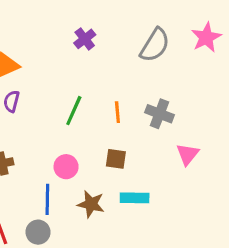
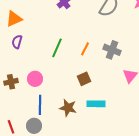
orange line: (117, 112) -> (85, 49), turned 32
brown square: (116, 159) -> (84, 79), turned -32
pink circle: (66, 167) -> (35, 79), moved

